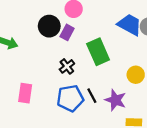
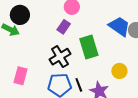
black circle: (49, 26) -> (20, 15), moved
black cross: (67, 66) -> (60, 57), size x1.5

